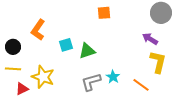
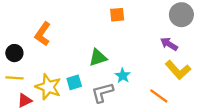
cyan square: (66, 45) -> (74, 82), moved
yellow L-shape: (158, 62) -> (178, 70), turned 125
cyan star: (113, 77) -> (123, 76), moved

